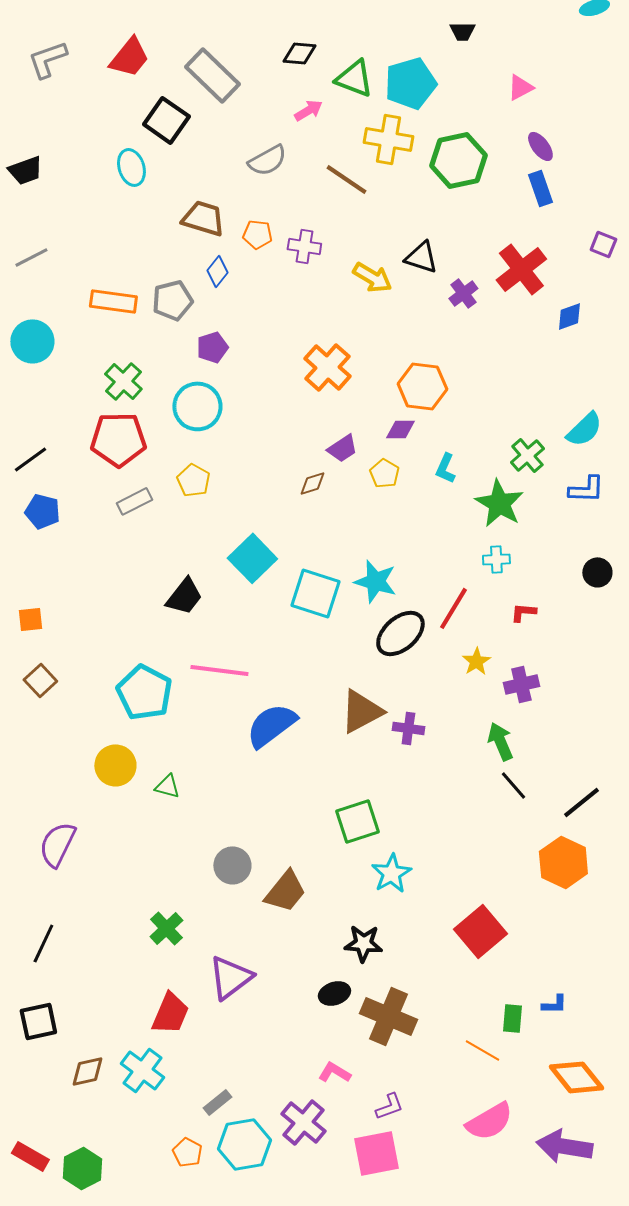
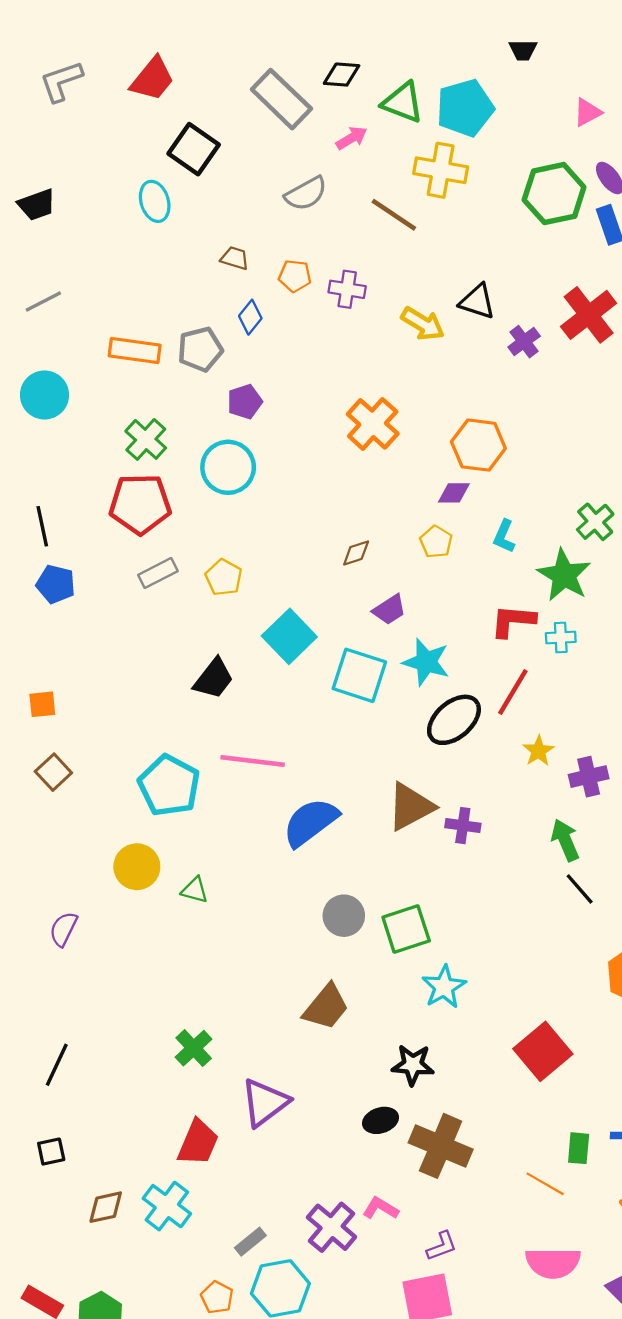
gray rectangle: (212, 75) -> (281, 99), moved
green hexagon: (458, 160) -> (554, 194), moved
brown trapezoid: (203, 218) -> (235, 258), size x0.6
purple trapezoid: (342, 448) -> (389, 610), moved
black line: (30, 459) -> (42, 526), turned -66
yellow pentagon: (193, 480) -> (224, 577), moved
red L-shape: (523, 612) -> (513, 621), moved, size x1.6
purple semicircle: (57, 844) -> (63, 929), moved, size x0.7
gray circle: (232, 865) -> (344, 916), moved
black square: (38, 1021) -> (51, 1152), size x0.7
pink semicircle: (489, 1121) -> (553, 1263), turned 30
purple cross: (303, 1122) -> (332, 1227), moved

